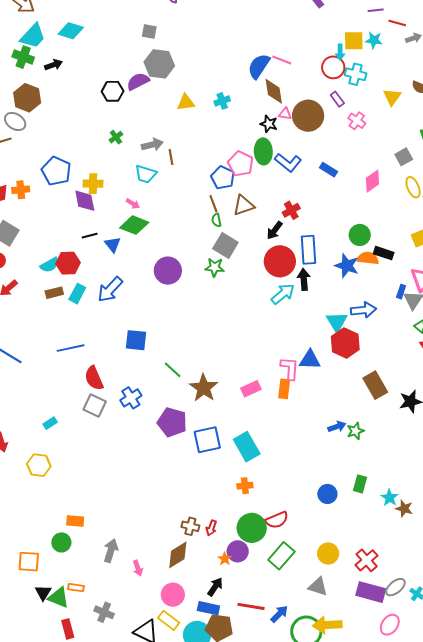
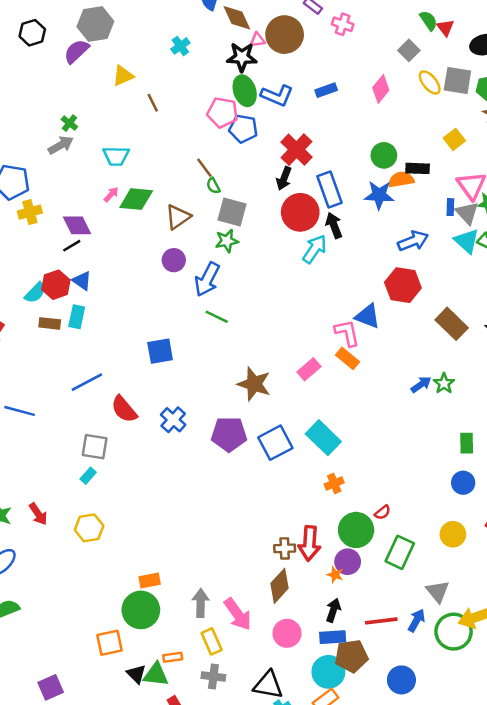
black hexagon: (113, 91) -> (32, 33), moved
yellow triangle: (186, 102) -> (123, 76), moved
black star: (269, 124) -> (242, 57), size x1.4
gray arrow: (152, 145) -> (61, 145), moved
brown line: (171, 157) -> (153, 103), moved
blue rectangle: (329, 170) -> (326, 90), turned -36
blue pentagon: (223, 178) -> (243, 129), moved
yellow cross: (93, 184) -> (30, 212), moved
purple diamond: (85, 201) -> (77, 225), moved
pink arrow: (133, 204) -> (111, 194), turned -64
brown triangle: (243, 205) -> (178, 217), moved
red cross: (291, 210) -> (296, 150), size x1.5
green diamond: (134, 225) -> (136, 199), moved
blue triangle: (113, 245) -> (82, 281), moved
purple circle: (168, 271) -> (174, 260), size x0.7
blue arrow: (110, 290) -> (207, 279), moved
brown rectangle: (54, 293) -> (50, 323), turned 36
cyan triangle: (337, 322) -> (467, 241), moved
blue triangle: (310, 360) -> (368, 316), turned 35
green line: (173, 370) -> (217, 317), moved
orange rectangle: (284, 389) -> (347, 358), turned -42
gray square: (95, 406) -> (95, 447), moved
blue circle: (327, 494) -> (463, 483), moved
red semicircle: (277, 520) -> (383, 512), size x0.6
red arrow: (211, 528) -> (309, 543), size x1.8
green circle: (61, 542) -> (141, 610), size x1.6
pink arrow: (138, 568) -> (238, 614), size x1.8
gray triangle: (318, 587) -> (438, 591), moved, turned 50
yellow rectangle: (169, 620) -> (212, 641), moved, turned 45

